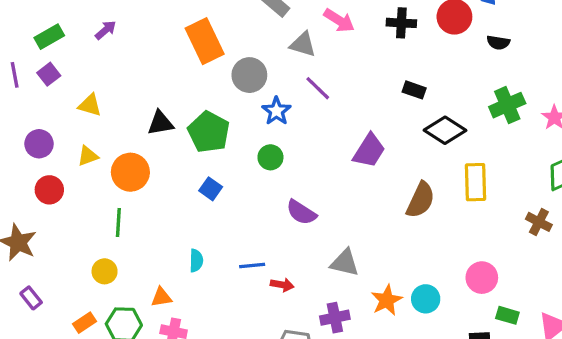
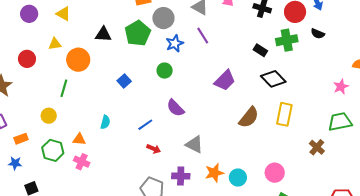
green cross: (507, 105) -> (287, 40), moved
green pentagon: (209, 132) -> (138, 33), moved
purple circle: (39, 144) -> (29, 14), moved
blue line: (252, 265) -> (145, 125), moved, turned -42
orange rectangle: (84, 323) -> (21, 139), moved

